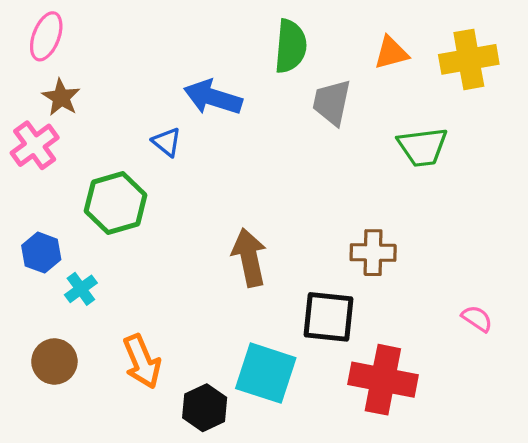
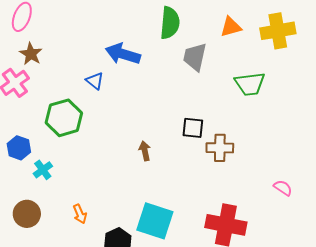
brown arrow: (249, 257) -> (145, 151), size x0.6
black square: (328, 317) -> (193, 128), moved, size x0.7
orange arrow: (142, 361) -> (80, 214), size x0.6

